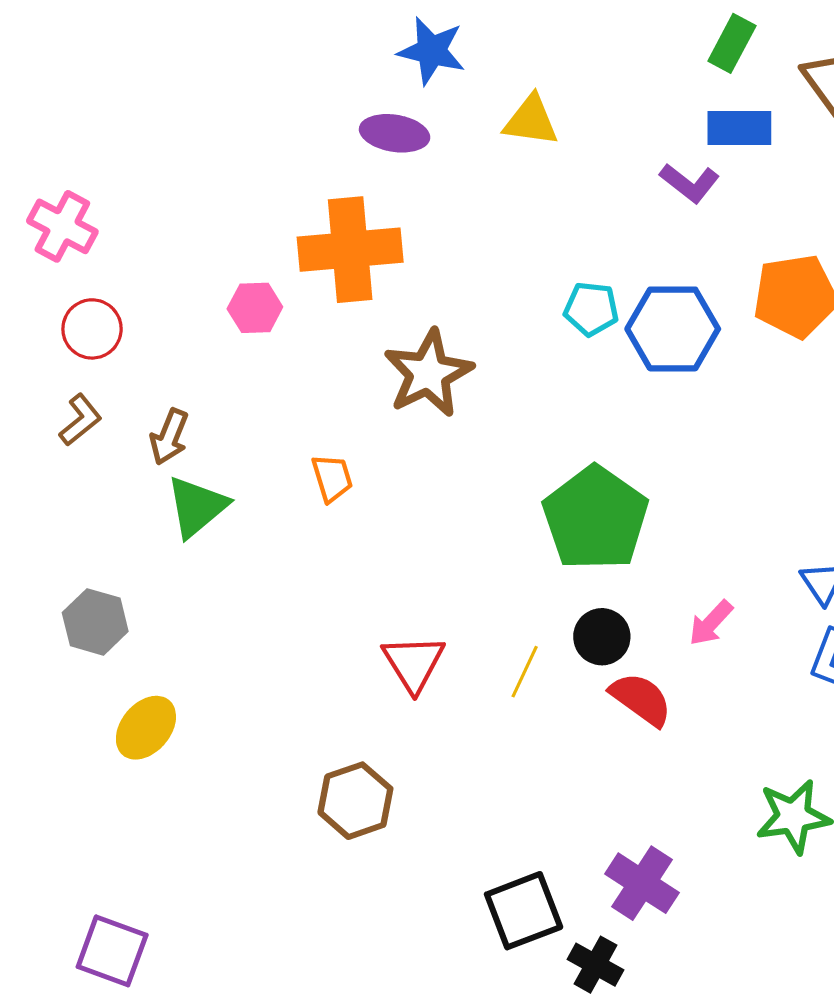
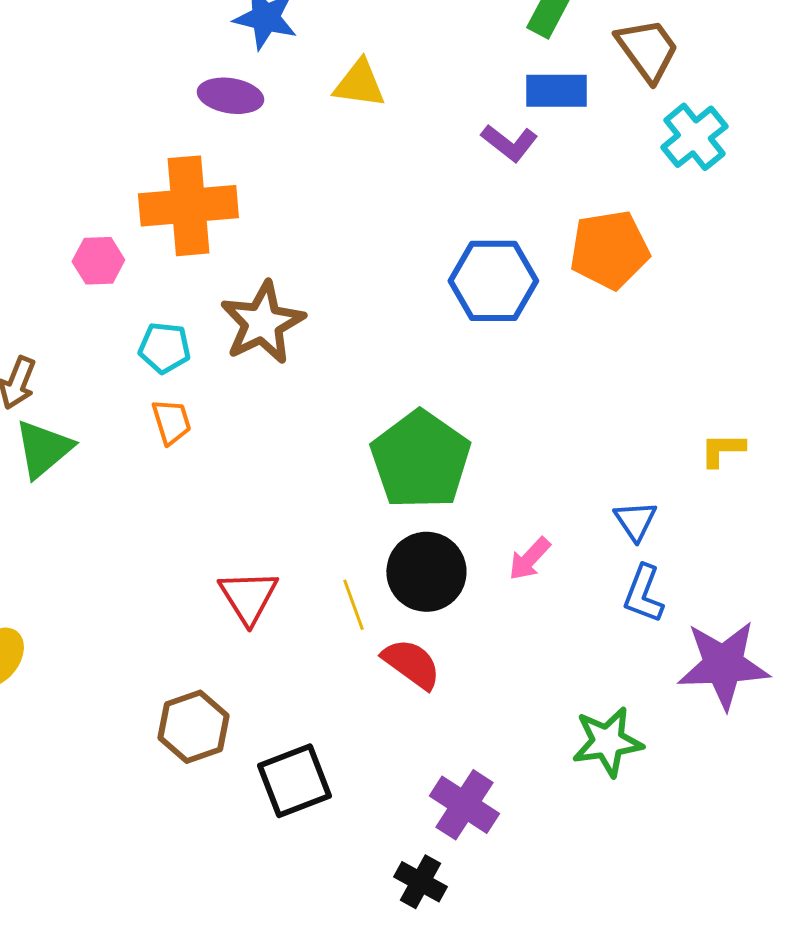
cyan pentagon: (591, 309) -> (164, 348), moved
black circle: (602, 637) -> (426, 572), size x1.5
yellow line: (525, 672) -> (353, 605), turned -45
red semicircle: (641, 699) -> (411, 664), moved
black square: (524, 911) -> (294, 781), moved

